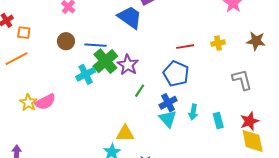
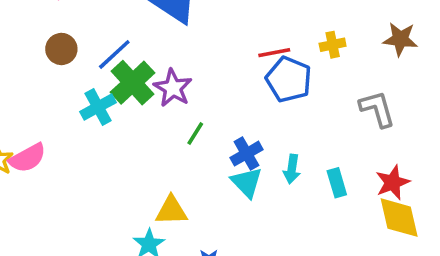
blue line: (96, 45) -> (114, 54), turned -45
blue pentagon: (176, 74) -> (289, 79), moved

